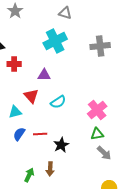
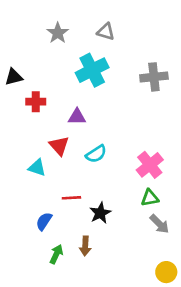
gray star: (15, 11) -> (58, 33), moved
cyan triangle: (15, 112) -> (37, 168), turned 32
blue semicircle: (19, 134) -> (44, 221), moved

